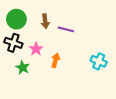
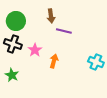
brown arrow: (45, 21) -> (51, 16), moved
green star: (23, 67) -> (12, 75), moved

